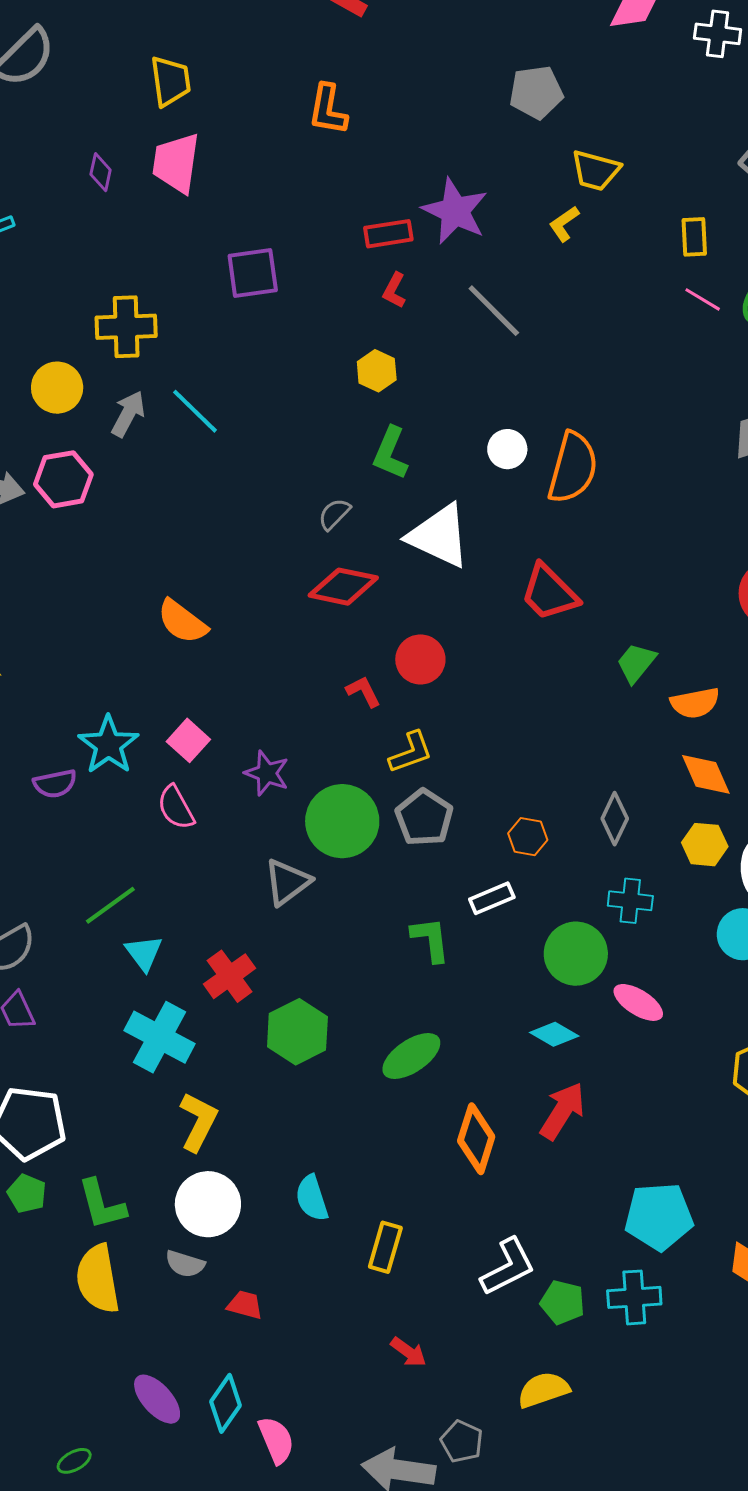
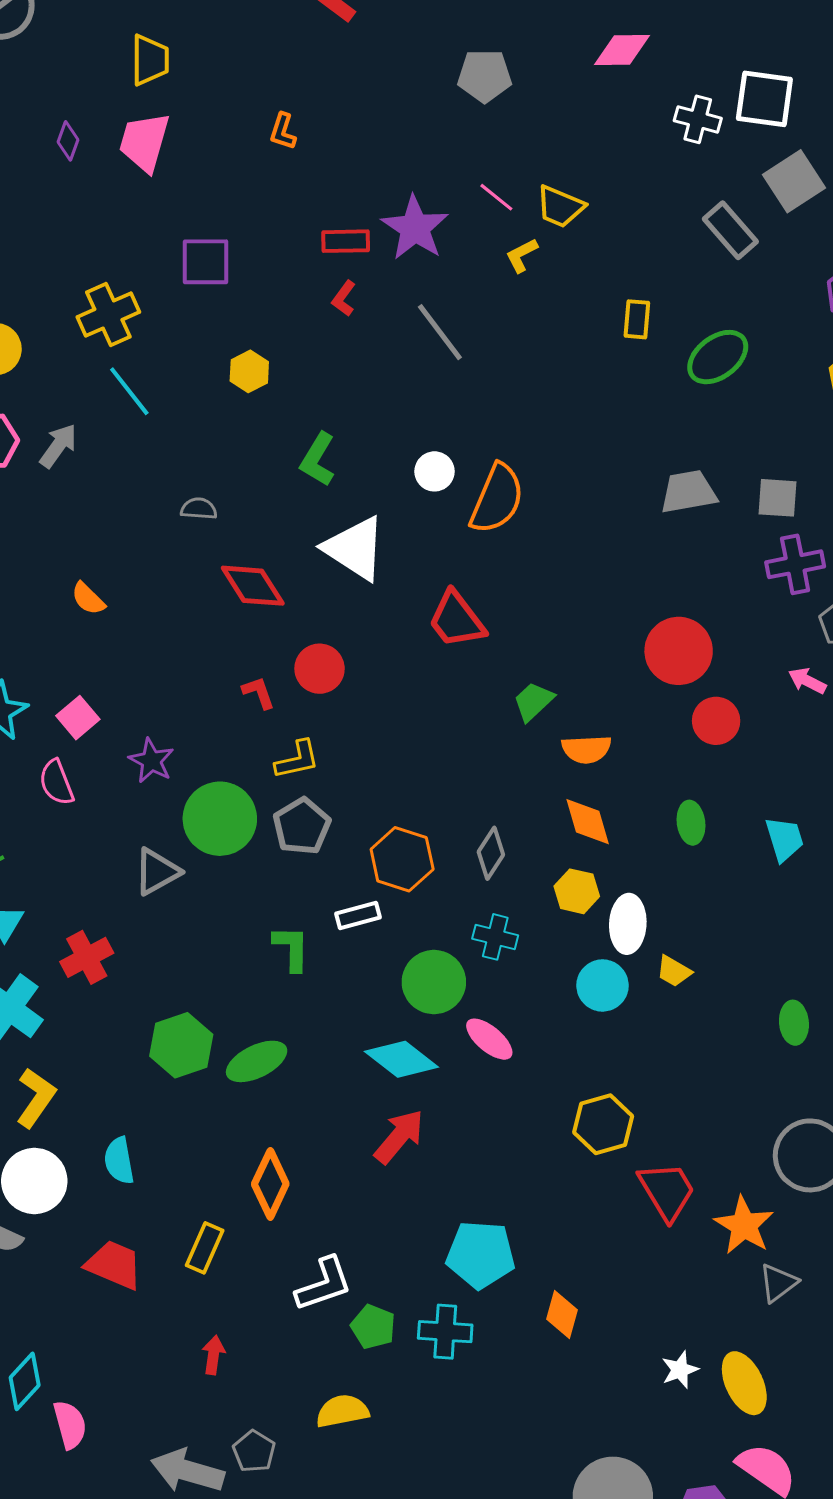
white cross: (718, 34) -> (698, 119), moved
gray pentagon: (536, 92) -> (485, 76), moved
orange L-shape: (328, 110) -> (283, 131), moved, size x0.7
yellow rectangle: (694, 237) -> (637, 319), moved
pink line: (703, 299) -> (496, 197), moved
yellow cross: (126, 327) -> (108, 314), moved, turned -30
yellow hexagon: (377, 371) -> (249, 371), moved
gray arrow: (128, 414) -> (58, 446), moved
gray semicircle: (334, 514) -> (199, 509), moved, turned 42
red diamond: (343, 587) -> (253, 586), turned 38
orange semicircle: (182, 622) -> (88, 599), size x0.7
orange hexagon: (528, 837) -> (402, 859), size x1.6
green hexagon: (297, 1032) -> (181, 1045), moved
cyan diamond: (554, 1034) -> (401, 1059), size x1.5
orange diamond: (476, 1139) -> (270, 1184), moved
cyan semicircle: (312, 1198) -> (119, 1161), moved
red trapezoid: (245, 1305) -> (114, 1265), moved, size x1.6
red arrow: (408, 1352) -> (213, 1355), turned -126

